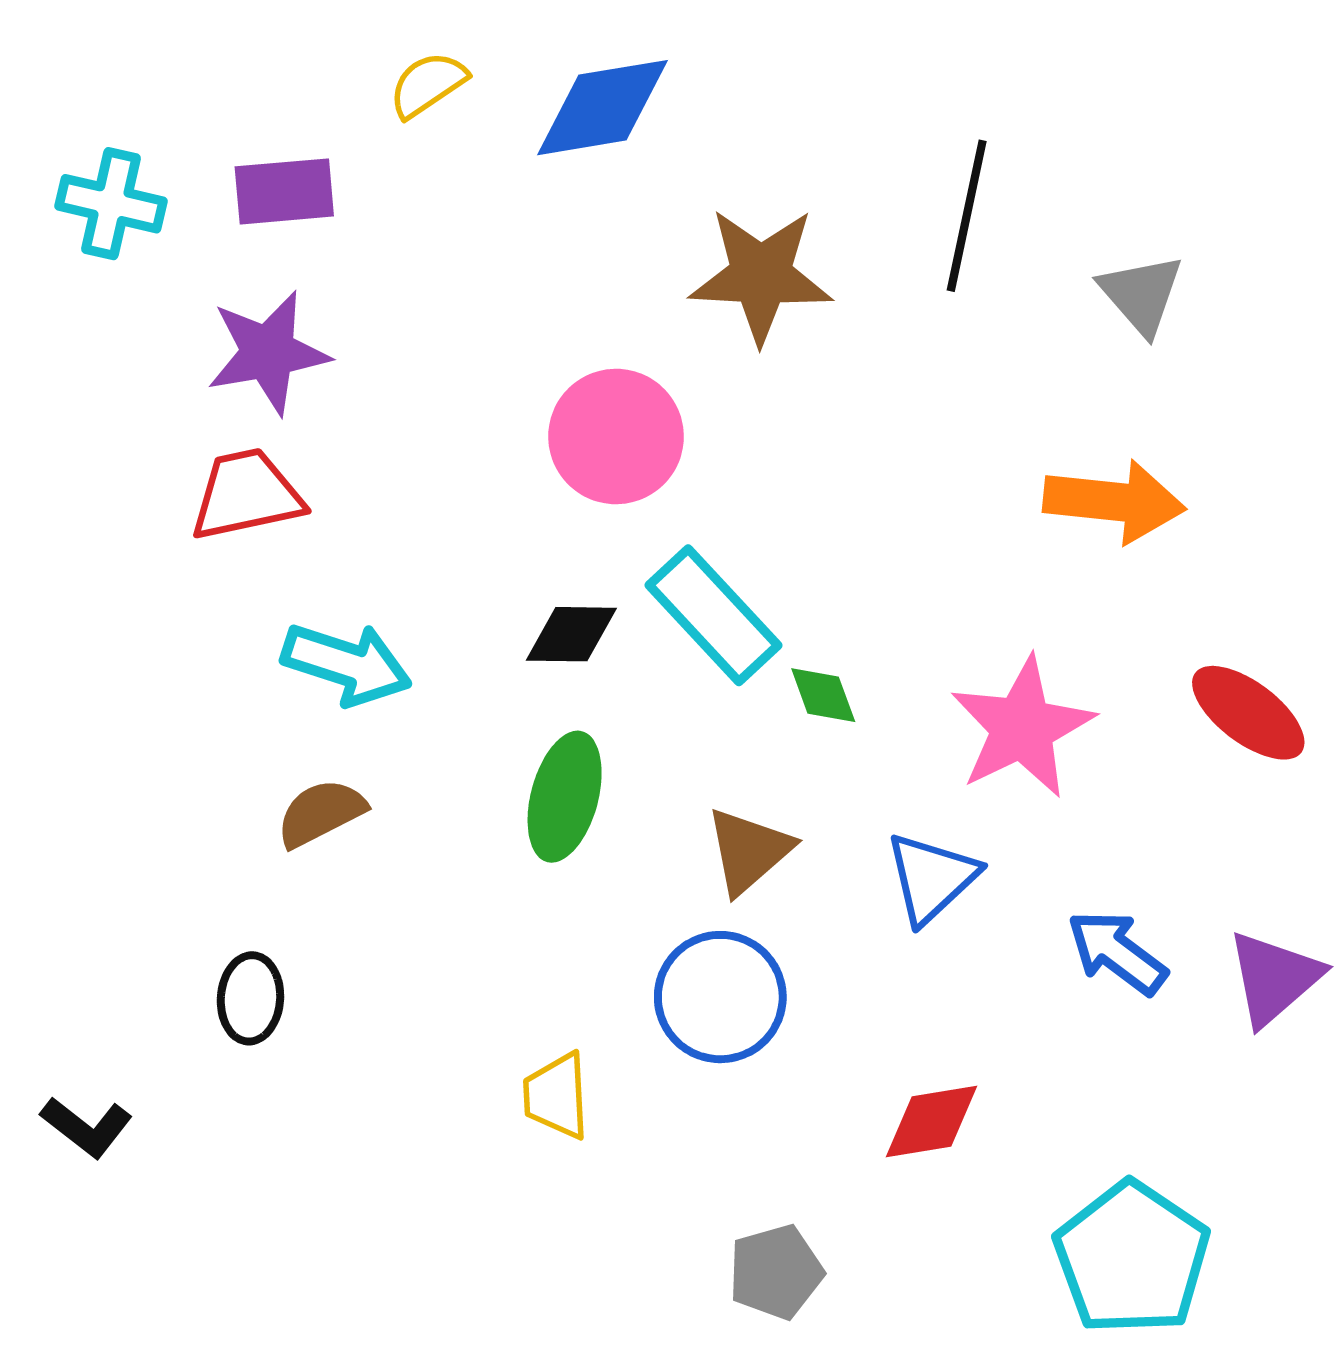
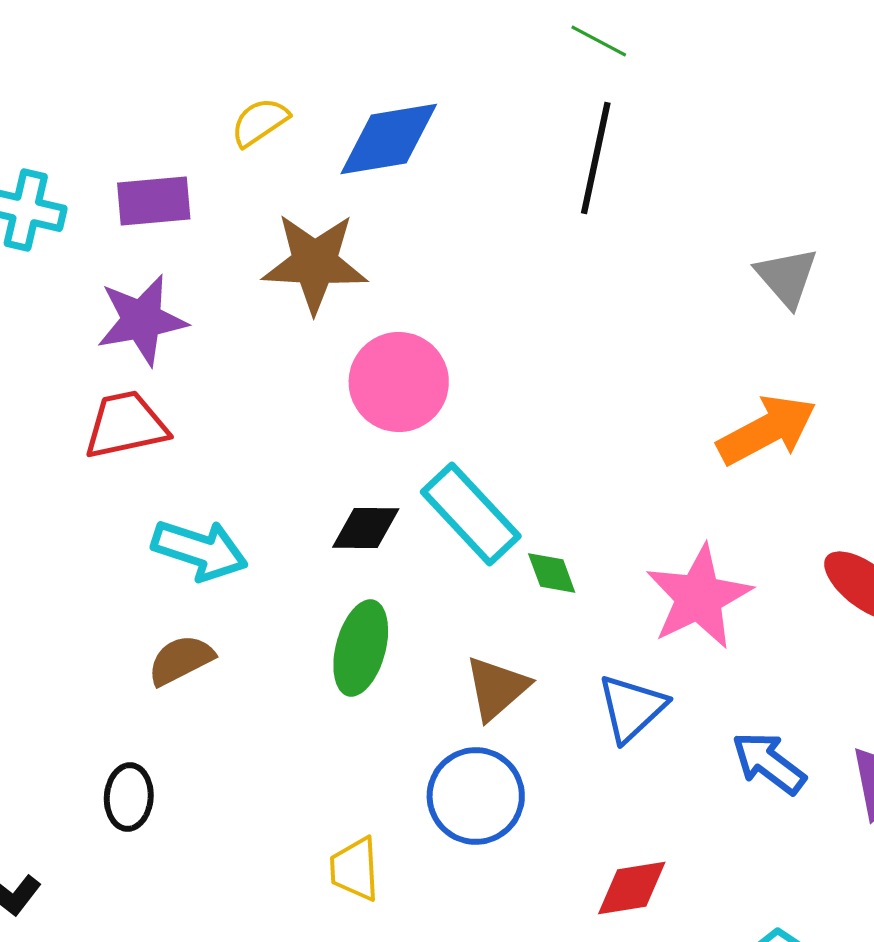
black line: (967, 216) -> (596, 158), moved
brown star: (761, 275) -> (315, 263), moved
orange arrow: (1114, 501) -> (767, 430), turned -34

